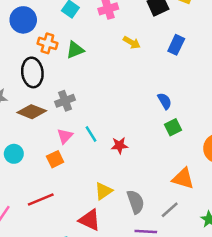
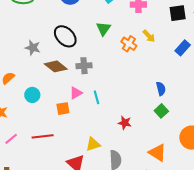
orange cross: (47, 43) -> (129, 44), moved
green triangle: (75, 50) -> (103, 29), turned -49
black ellipse: (32, 72) -> (65, 36), turned -55
green square: (173, 127) -> (161, 111), turned -32
red star: (119, 145) -> (125, 123), moved

